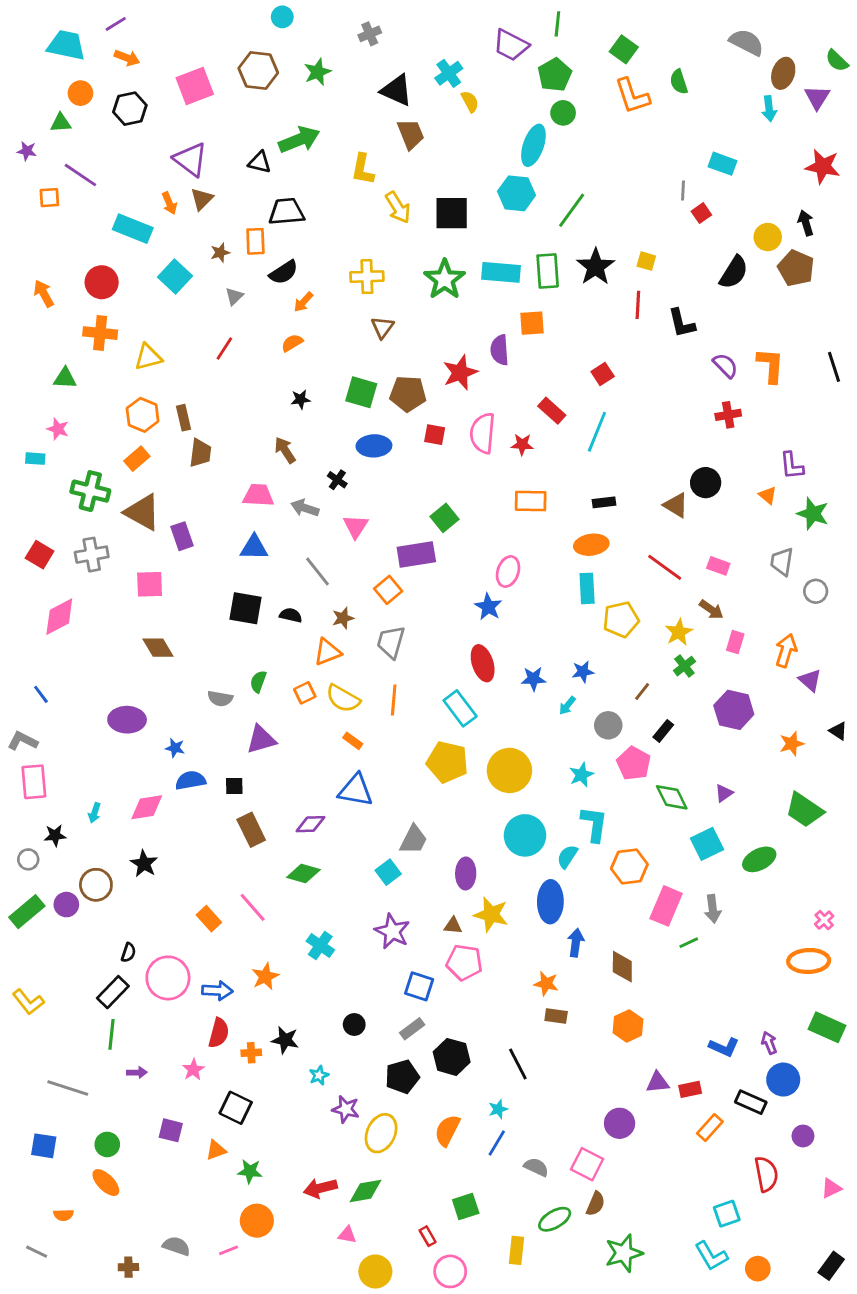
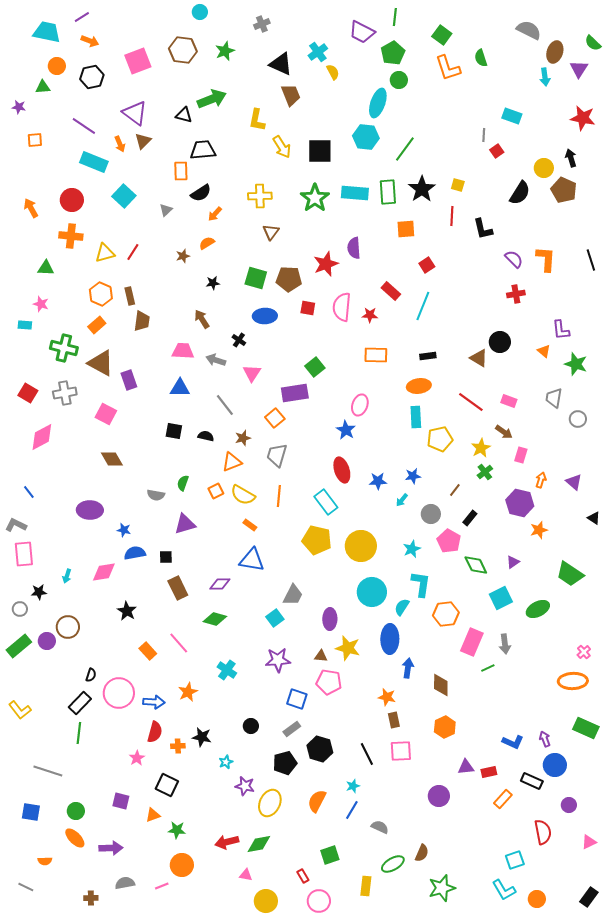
purple line: (80, 175) -> (84, 126), moved
brown star: (220, 253) -> (183, 256), moved
orange square: (532, 323) -> (406, 229), moved
red line: (224, 349) -> (133, 252), moved
pink square: (150, 584) -> (106, 414), turned 30
black square: (246, 608) -> (174, 431), size x0.7
orange arrow: (786, 651) -> (541, 480), moved, size x0.7
orange star: (792, 744) -> (539, 530), moved
black star: (144, 864) -> (127, 611), moved
purple star: (392, 931) -> (278, 660), turned -30
brown rectangle: (556, 1016) -> (394, 720), turned 70
purple arrow: (137, 1072) -> (111, 848), moved, size x1.6
pink square: (587, 1164) -> (401, 751), moved, turned -30
gray semicircle: (176, 1246) -> (125, 883), turned -30

